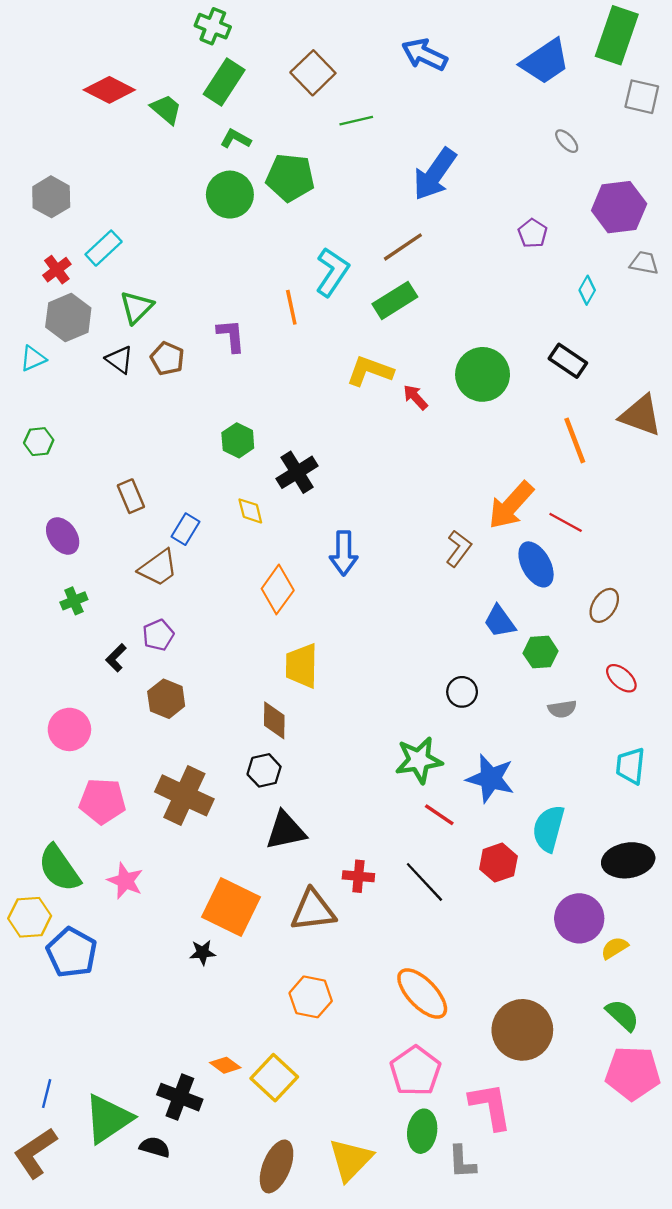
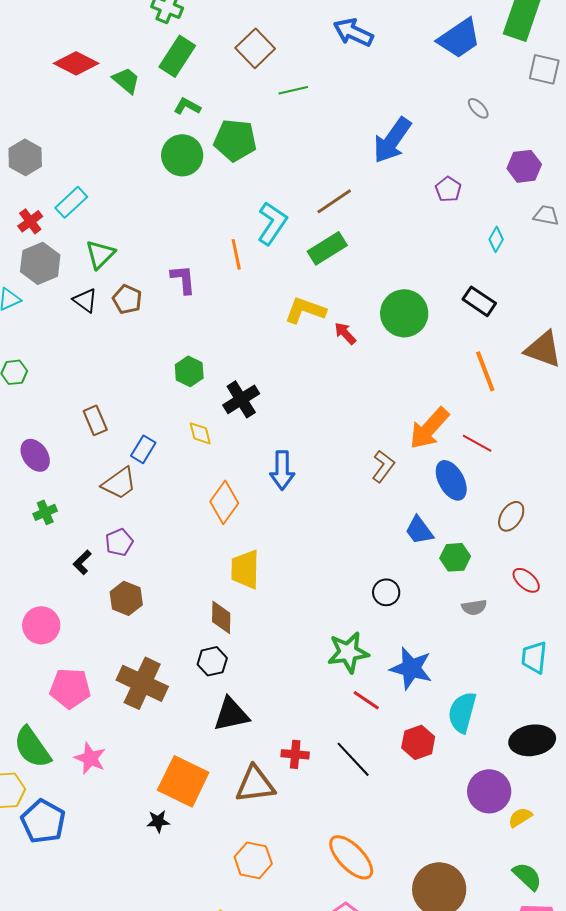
blue arrow: (435, 174) -> (392, 140), moved
purple hexagon: (619, 207) -> (524, 166), size x0.7

